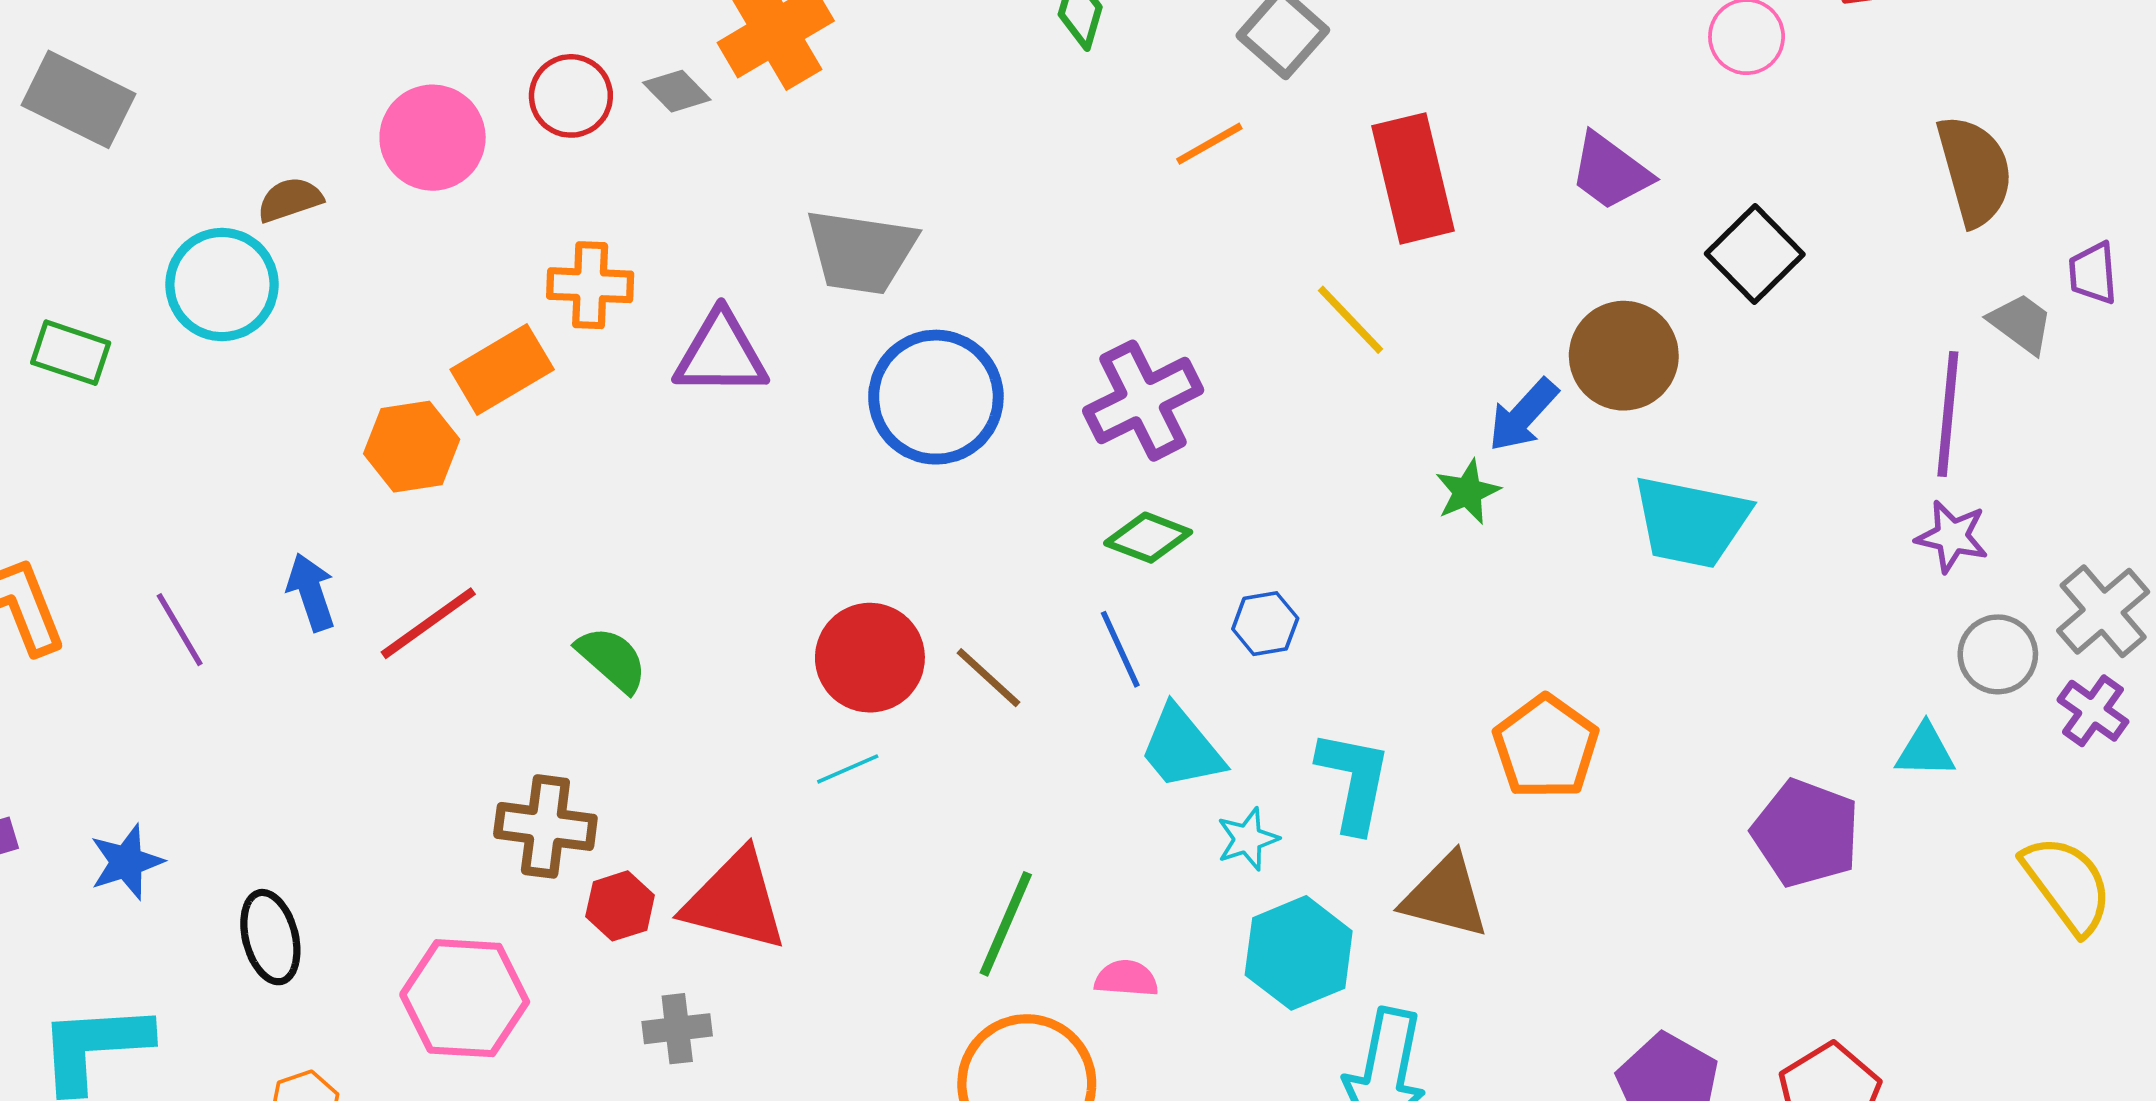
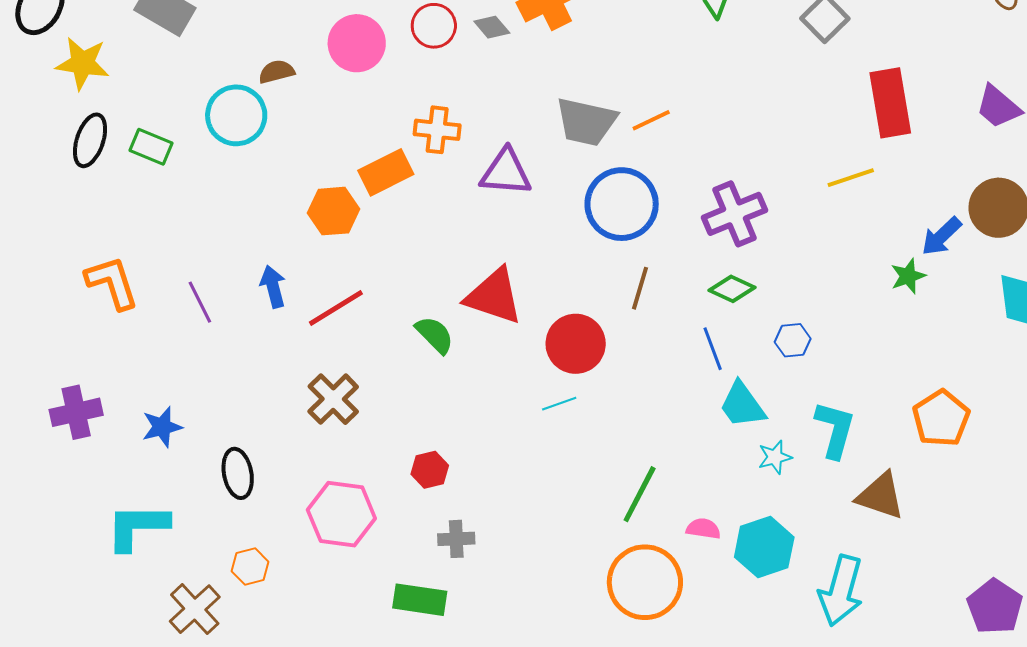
orange line: (1209, 144) -> (651, 120), moved
yellow line: (1350, 320) -> (851, 178), turned -69
brown line: (988, 678) -> (640, 288), moved, turned 60
brown cross: (545, 826) -> (333, 399), moved, turned 34
red triangle: (735, 901) -> (494, 296), moved
cyan hexagon: (1299, 953) -> (764, 547), moved

